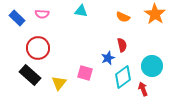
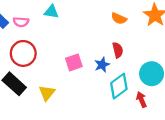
cyan triangle: (81, 11) -> (51, 12), moved
pink semicircle: (42, 14) -> (21, 22), moved
pink square: (85, 73) -> (74, 62), moved, turned -35

